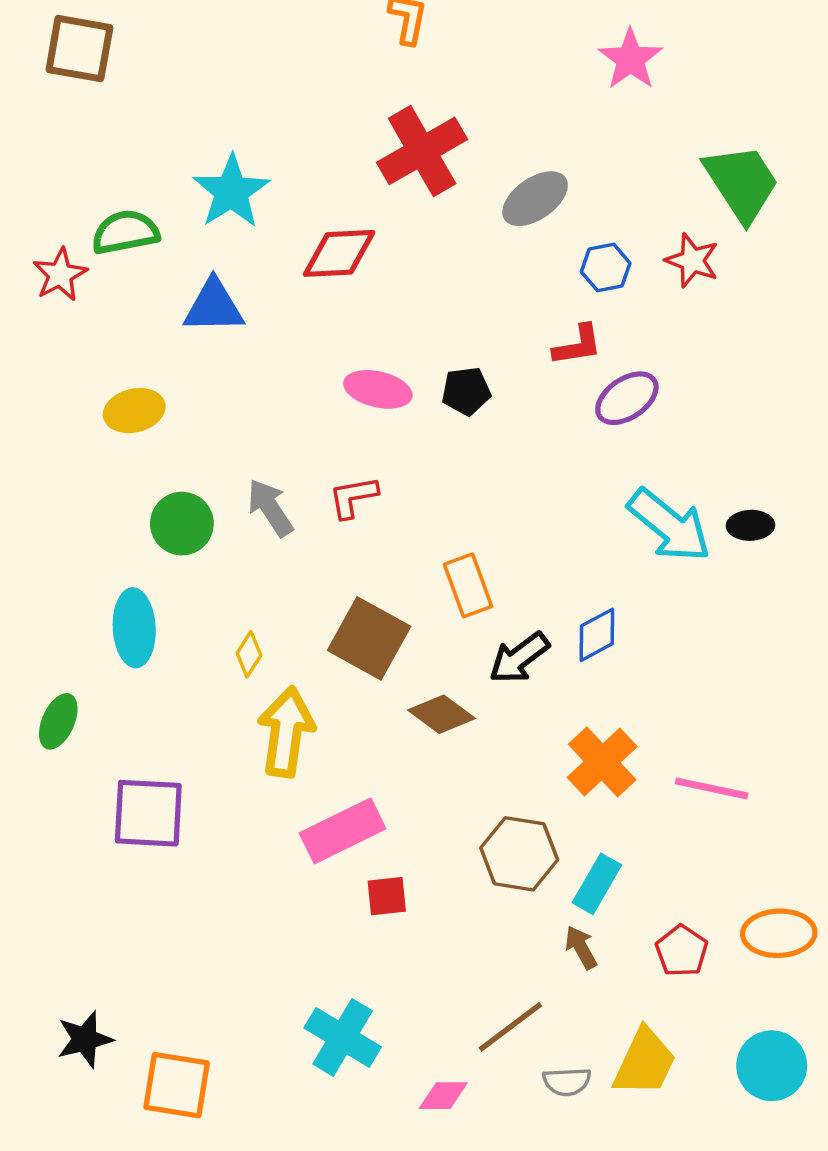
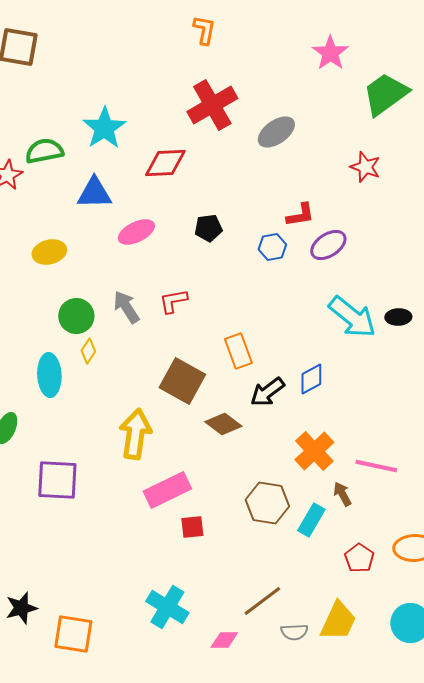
green trapezoid: (742, 183) -> (385, 94), moved, turned -93
blue hexagon: (606, 268) -> (272, 247), moved
pink ellipse: (378, 389) -> (136, 232), moved, turned -39
black pentagon: (466, 391) -> (208, 228), moved
yellow diamond: (249, 654) -> (88, 351), moved
brown arrow: (581, 947) -> (342, 494), moved

